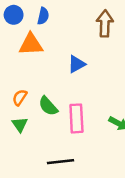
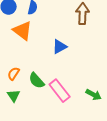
orange triangle: (31, 44) -> (23, 31), turned 40
pink rectangle: (76, 118) -> (60, 91), turned -35

